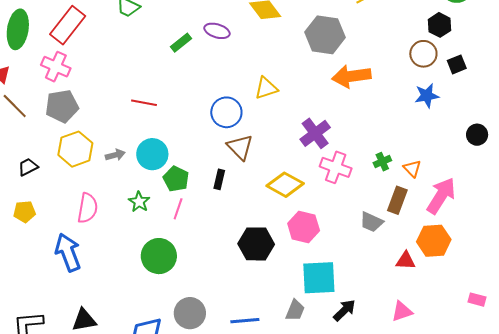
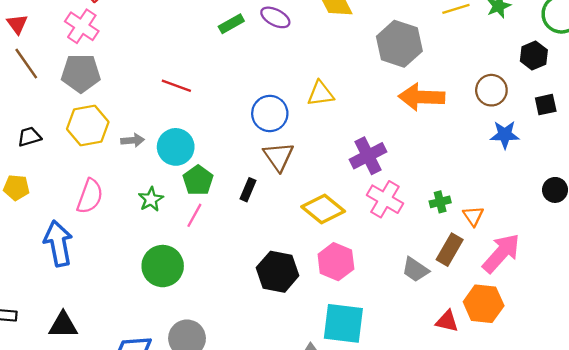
brown circle: (423, 54) -> (491, 90), moved

